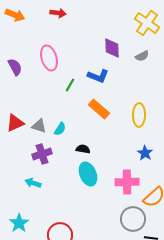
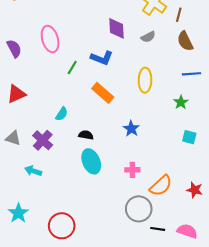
yellow ellipse: (139, 115) -> (145, 80), moved
red triangle: (15, 123) -> (16, 94), moved
gray triangle: (39, 126) -> (13, 138), moved
blue star: (145, 153) -> (131, 129), moved
purple cross: (42, 154) -> (43, 140), turned -30
pink cross: (127, 182) -> (132, 170), size x0.6

